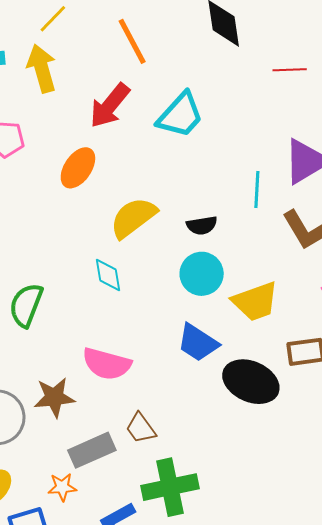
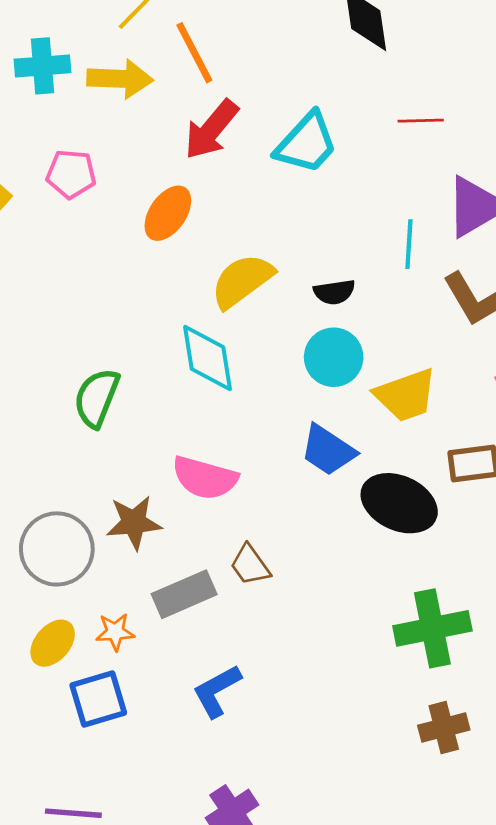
orange line: (132, 41) -> (194, 53), moved
yellow arrow: (42, 68) -> (120, 79), turned 108
red line: (290, 70) -> (421, 121), moved
cyan diamond: (108, 275) -> (207, 358), size x1.5
orange star: (62, 487) -> (115, 632), moved
green cross: (170, 487) -> (432, 628), moved

